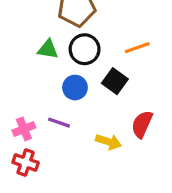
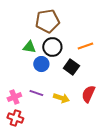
blue circle: (75, 88) -> (41, 64), moved
yellow arrow: (108, 142) -> (61, 98), moved

